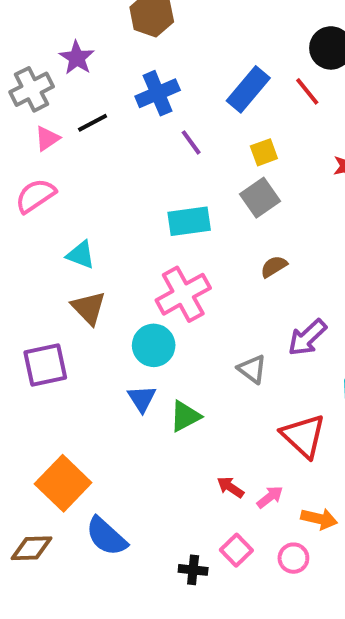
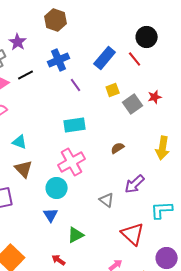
gray square: (260, 198) -> (133, 104), moved
green triangle: (185, 416) -> (76, 235), moved
red arrow: (230, 487) -> (59, 260), moved

